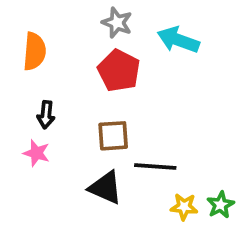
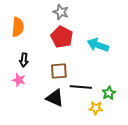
cyan arrow: (178, 40) -> (98, 45), moved
green star: (221, 205) -> (109, 93), moved

